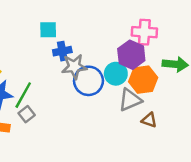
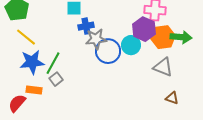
orange hexagon: (143, 80) -> (163, 37), moved
gray triangle: (130, 100) -> (163, 67), moved, turned 45
brown triangle: (149, 120) -> (172, 98), moved

